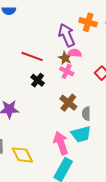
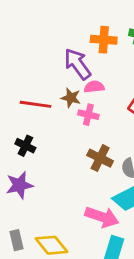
brown star: (65, 58) -> (71, 98), moved
black cross: (38, 80) -> (25, 146), moved
pink arrow: (61, 143) -> (102, 217), turned 140

